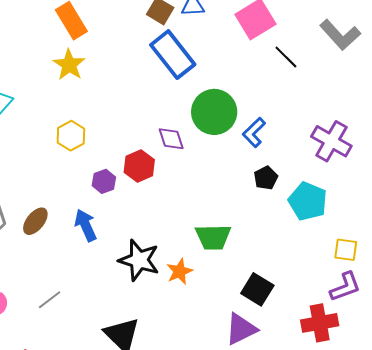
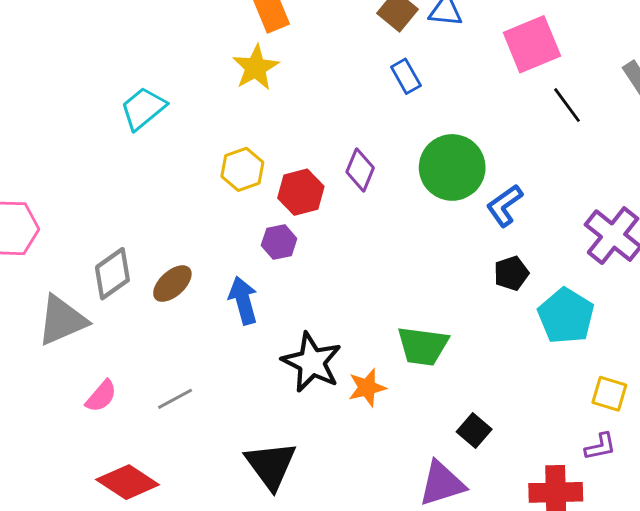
blue rectangle: (173, 55) -> (406, 76), size x0.5
purple diamond: (171, 139) -> (360, 170), moved, turned 32
red hexagon: (139, 166) -> (301, 192), moved
purple L-shape: (345, 287) -> (600, 447), size x0.7
black square: (257, 289) -> (474, 431), size x0.7

